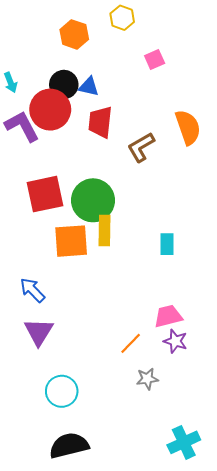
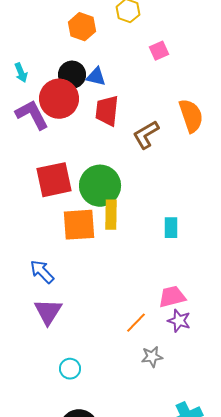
cyan circle: (62, 391) -> (70, 369), size x0.7

